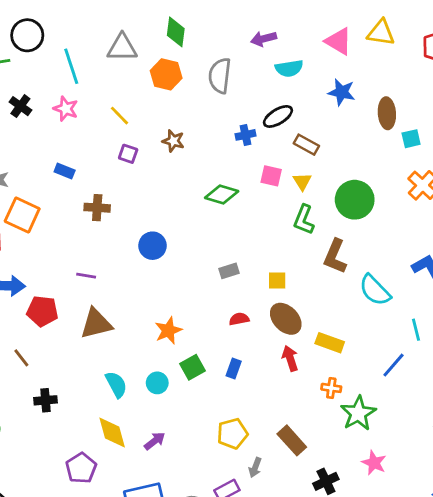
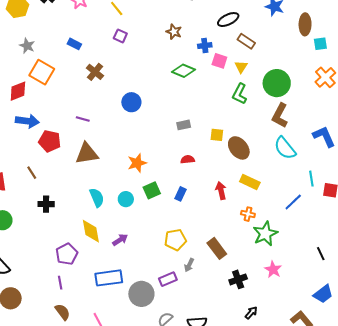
blue cross: (245, 135) -> (205, 46), moved
brown star: (173, 141) -> (174, 32), moved
brown cross: (97, 208) -> (95, 72), turned 30
brown L-shape: (335, 256) -> (280, 115), moved
brown ellipse: (286, 319) -> (239, 148), moved

